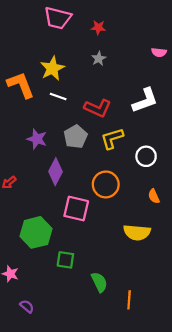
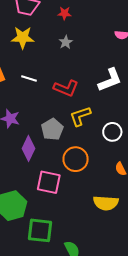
yellow star: (52, 68) -> (23, 38), moved, turned 30
gray pentagon: (76, 137) -> (52, 129), moved
green square: (65, 260) -> (40, 230), size x1.5

